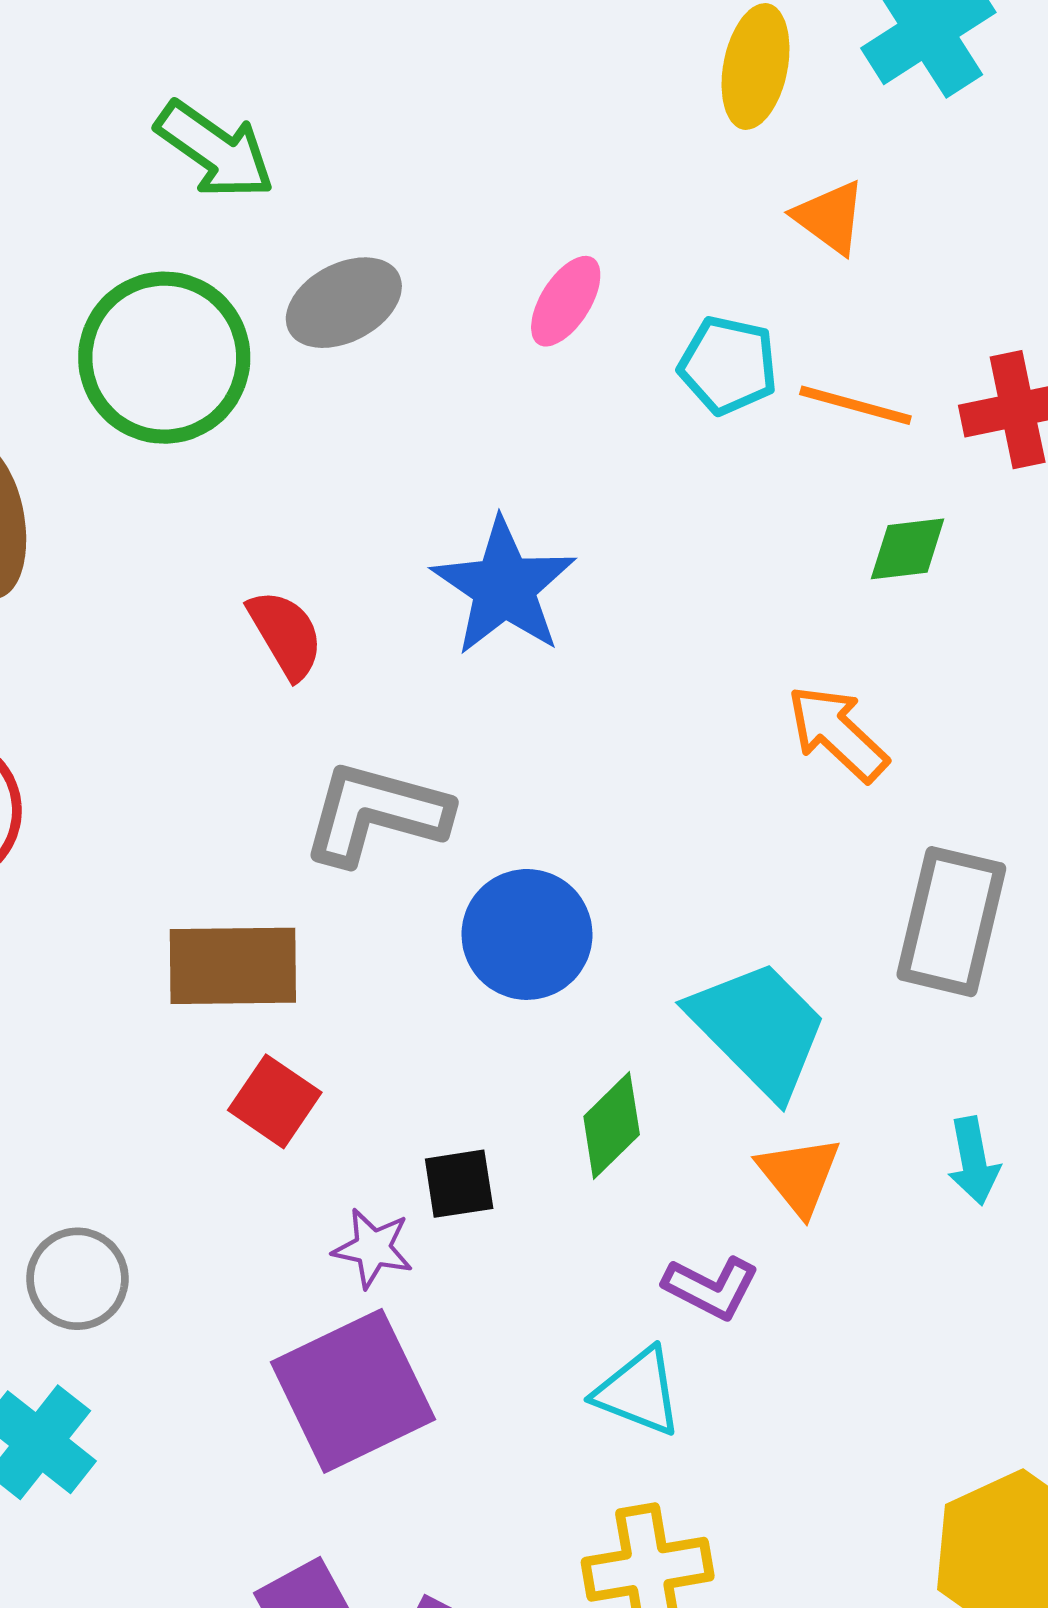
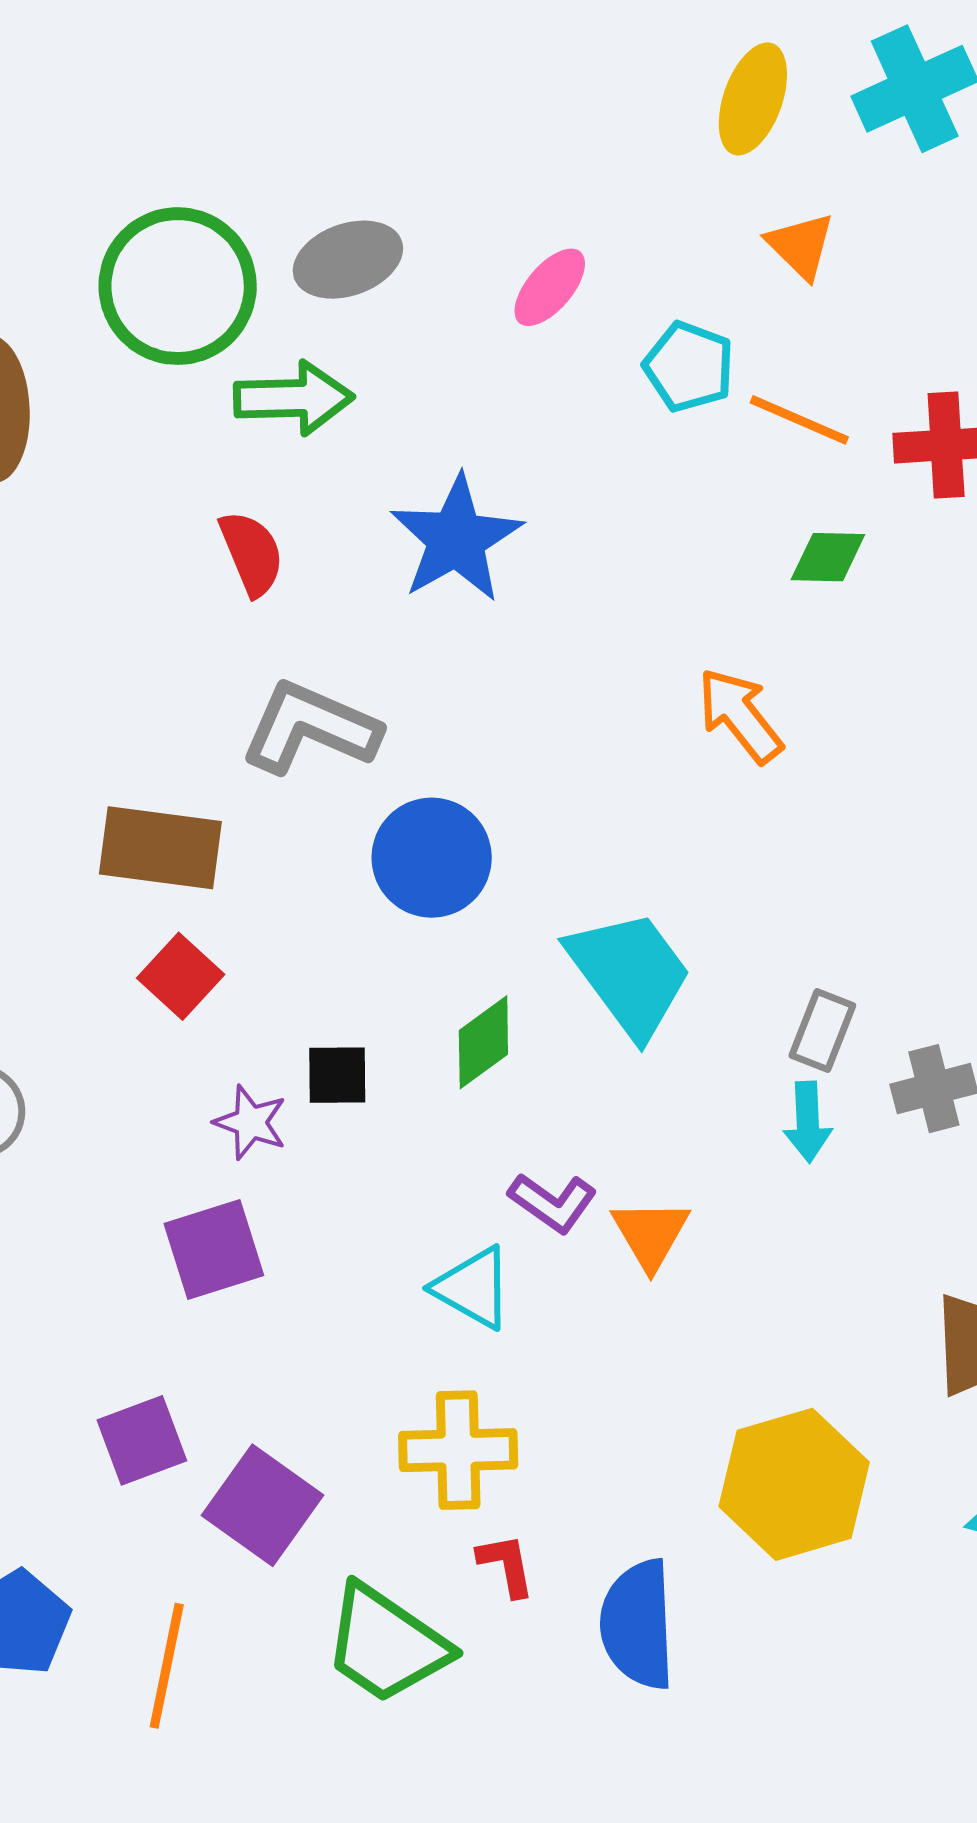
green arrow: (215, 150) -> (294, 398), moved, turned -45
gray rectangle: (951, 922) -> (822, 1030), moved, size x0.6
orange triangle: (799, 1175) -> (651, 1234), moved
purple square: (353, 1391) -> (214, 1249), size x0.7

